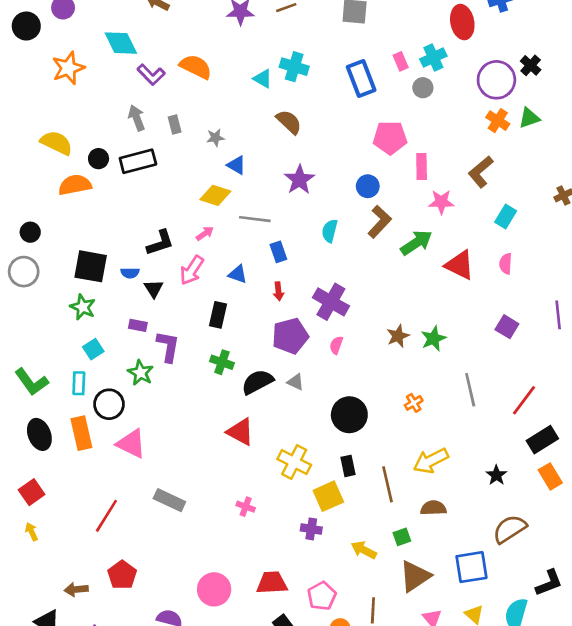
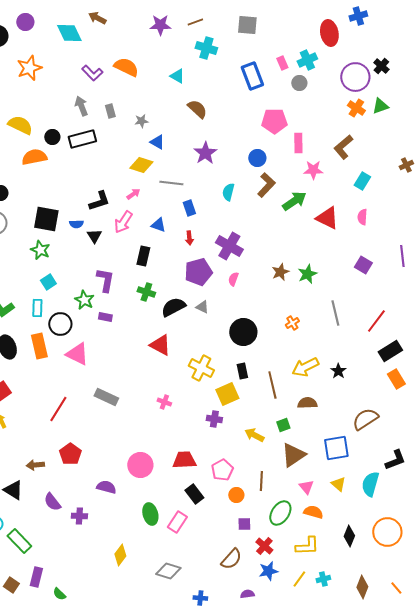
cyan diamond: (121, 43) -> (69, 33), moved
cyan cross: (294, 67) -> (206, 48), moved
purple rectangle: (138, 325) -> (105, 317), moved
black star: (496, 475) -> (338, 371), moved

